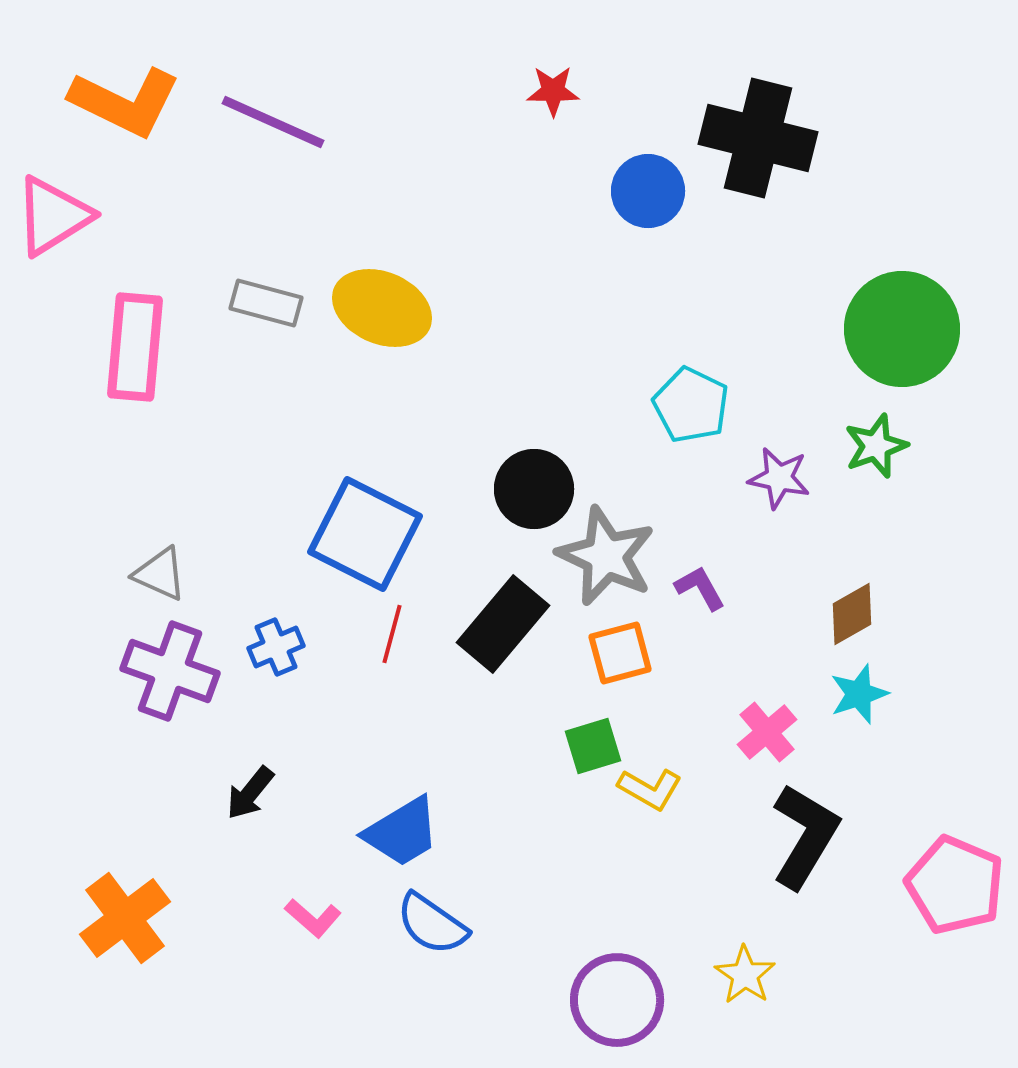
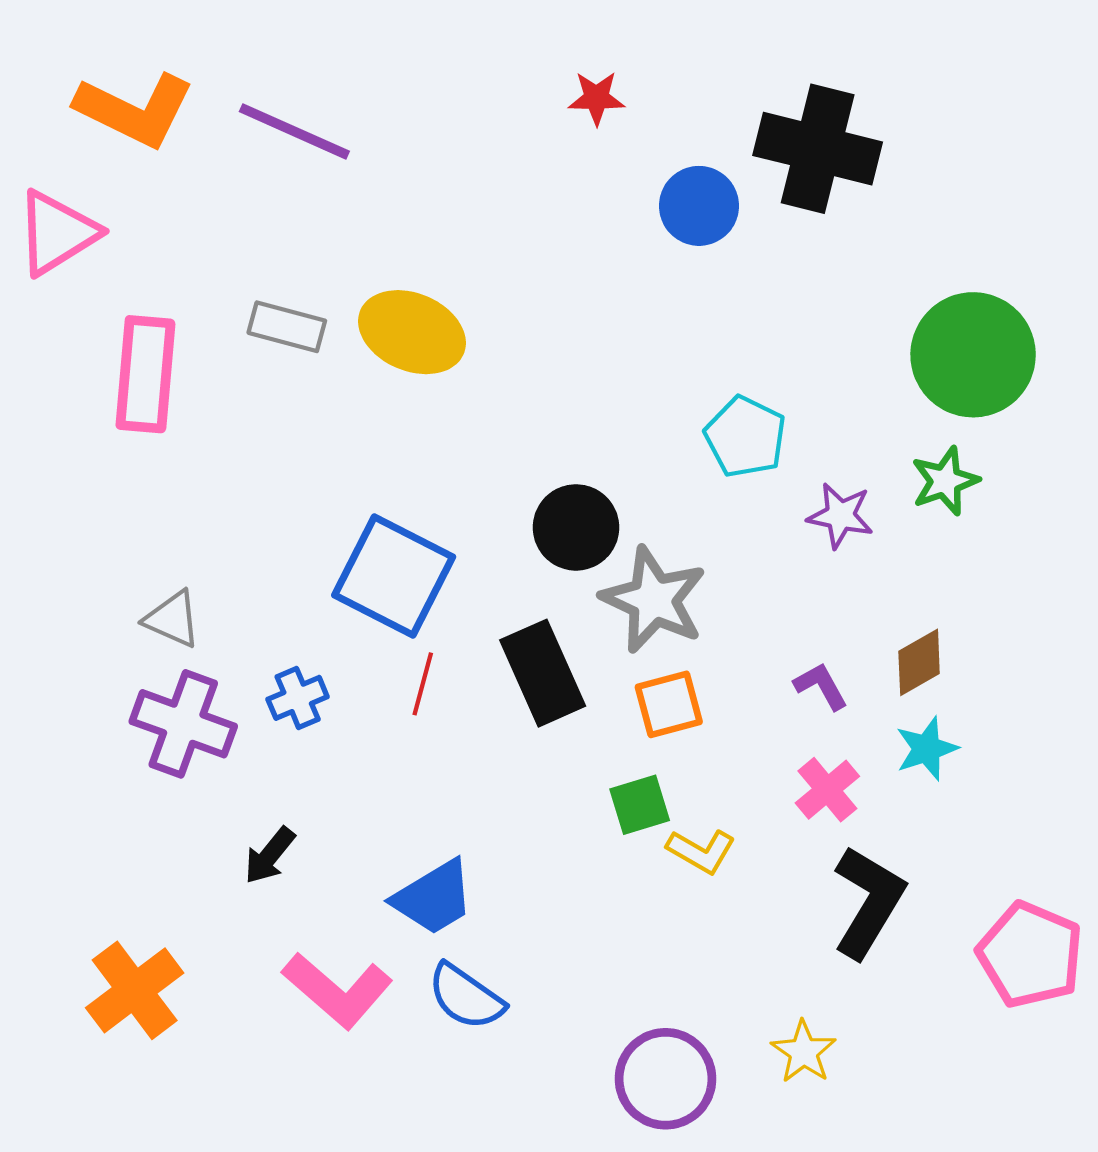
purple L-shape: (700, 588) -> (821, 686), moved
black rectangle: (503, 624) -> (543, 673), turned -64
pink L-shape: (313, 918) -> (338, 990), size x1.8

